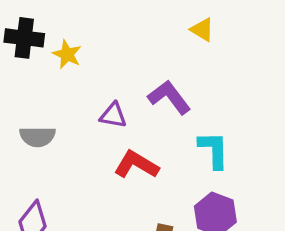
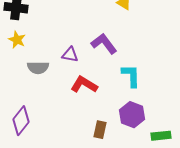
yellow star: (67, 54) -> (17, 40), moved
gray semicircle: (37, 137) -> (38, 68), moved

